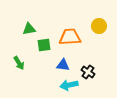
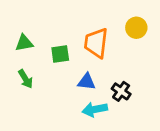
green triangle: (29, 29) -> (24, 43), moved
orange trapezoid: (70, 37) -> (96, 43), turned -80

